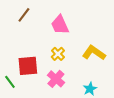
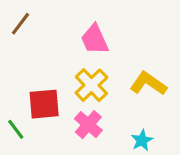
brown line: (24, 15) -> (21, 24), moved
yellow cross: (58, 54) -> (91, 85), size x1.5

